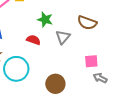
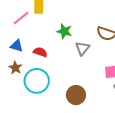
red semicircle: (33, 40) -> (40, 52), moved

